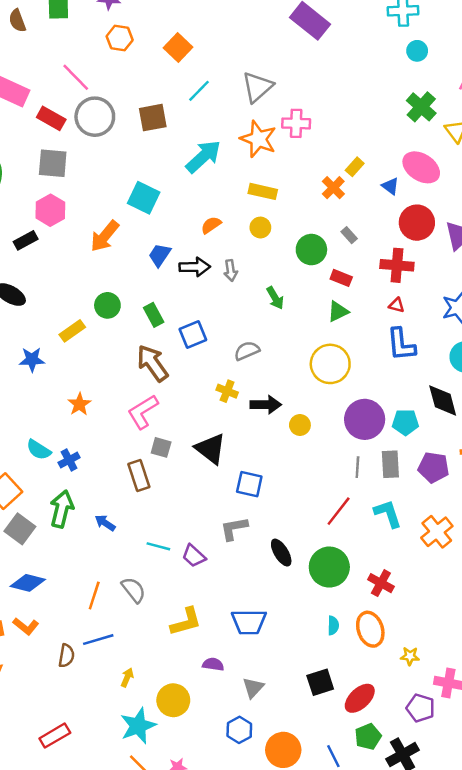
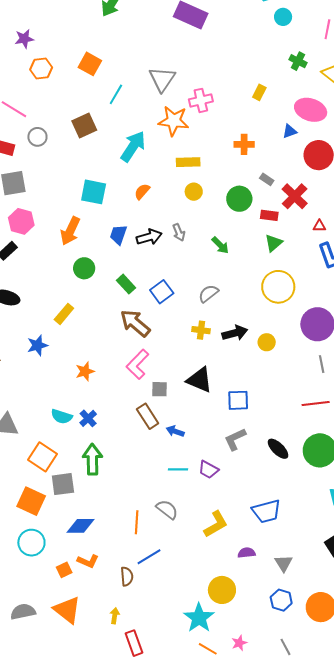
green cross: (421, 107) -> (298, 61), size x0.7
gray circle: (95, 117) -> (37, 137), size x0.6
yellow rectangle: (355, 167) -> (259, 92), moved
blue triangle: (390, 186) -> (290, 131), turned -42
orange cross: (333, 188) -> (244, 144), turned -30
orange semicircle: (211, 225) -> (142, 192), moved
red cross: (397, 265) -> (295, 196), moved, turned -36
green circle: (107, 305) -> (84, 268), moved
orange star: (79, 404) -> (85, 371), turned 30
red line: (339, 511) -> (316, 403), turned 60
blue arrow: (105, 523) -> (175, 431), moved
gray square: (20, 529) -> (63, 484), turned -30
yellow arrow: (127, 677) -> (115, 616), moved
red rectangle: (55, 736) -> (134, 643), turned -65

